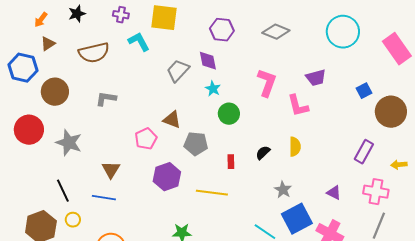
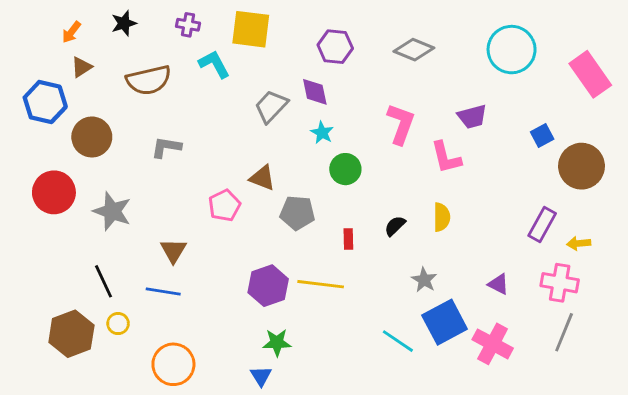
yellow arrow: (399, 165) -> (579, 243), moved
purple hexagon: (167, 177) -> (268, 286), moved

